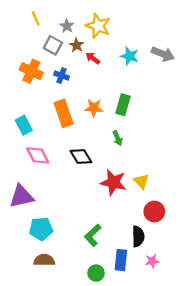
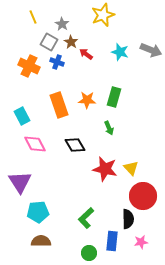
yellow star: (98, 26) -> (103, 15), moved, turned 30
blue cross: (61, 76) -> (57, 62), moved
purple triangle: (22, 196) -> (20, 182), turned -50
red circle: (154, 212) -> (143, 196), size x1.4

